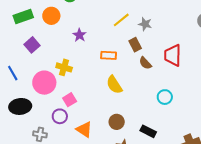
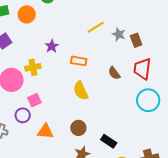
purple star: (79, 35) -> (52, 46), moved
brown rectangle: (135, 45) -> (136, 40), moved
yellow cross: (64, 67) -> (33, 67), turned -35
cyan circle: (165, 97) -> (148, 100), moved, size x1.5
orange triangle: (84, 129) -> (45, 131), turned -36

